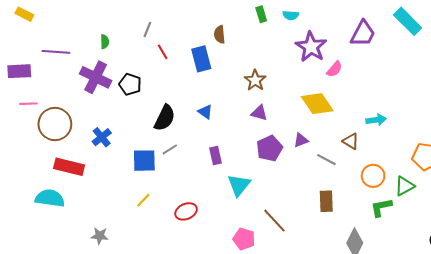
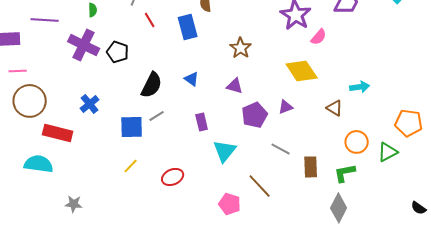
purple triangle: (259, 113) -> (235, 86), moved
brown circle: (55, 124) -> (30, 101), moved
gray line: (326, 160) -> (281, 149), moved
green L-shape: (381, 207) -> (345, 173), moved
gray star: (100, 236) -> (74, 204), moved

